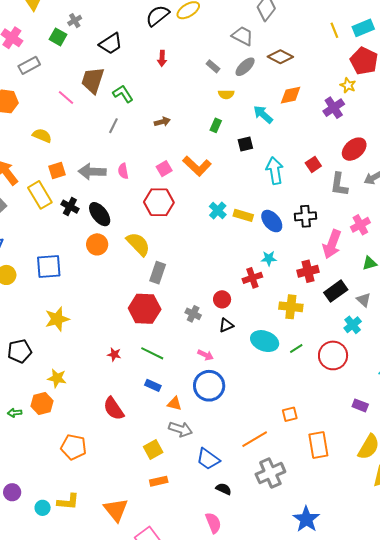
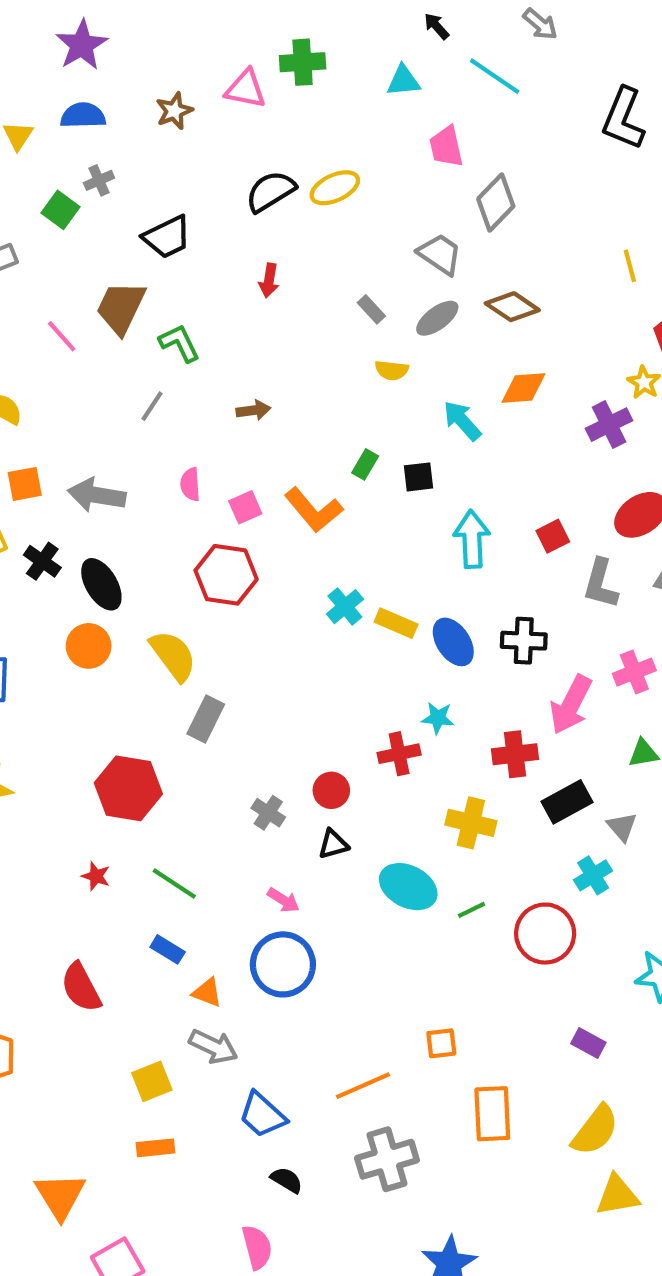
green rectangle: (216, 125) -> (365, 464), moved
pink semicircle: (123, 171) -> (190, 484), moved
red hexagon: (145, 309) -> (128, 788), moved

